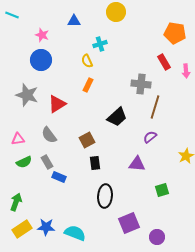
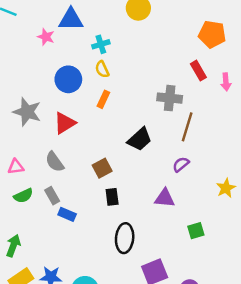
blue triangle: (74, 21) -> (71, 19), moved, size x1.5
cyan cross: (100, 44) -> (101, 44), moved
blue circle: (41, 60) -> (68, 79), moved

